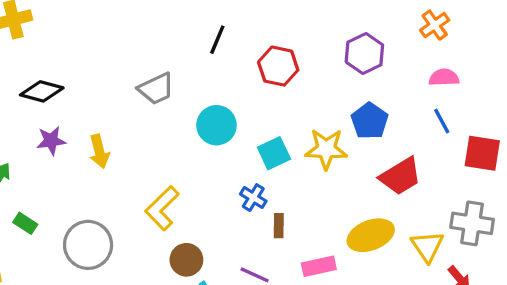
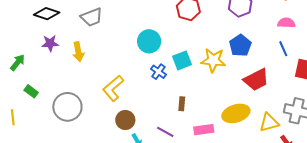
gray trapezoid: (156, 89) -> (92, 17), moved
blue cross: (253, 198) -> (158, 72), moved
yellow triangle: (427, 246) -> (269, 123), turned 45

